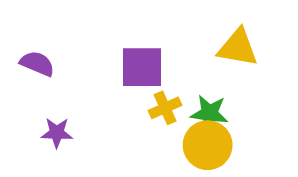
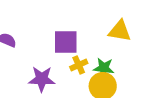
purple star: (57, 133) -> (42, 79), moved, size x1.5

